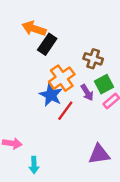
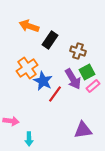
black rectangle: (47, 44) -> (50, 40), moved
orange cross: (62, 78) -> (27, 68), moved
purple arrow: (87, 93) -> (73, 79), size x1.5

